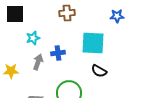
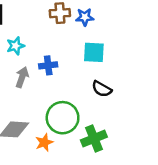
blue star: (117, 16) -> (85, 17), moved
cyan square: (93, 43) -> (94, 52), size x0.7

